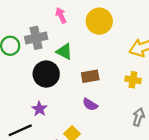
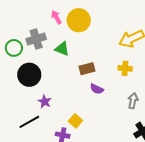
yellow circle: (99, 21) -> (79, 20), moved
black circle: (46, 74) -> (29, 75), moved
purple semicircle: (90, 105) -> (97, 89), moved

